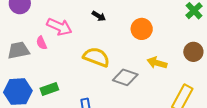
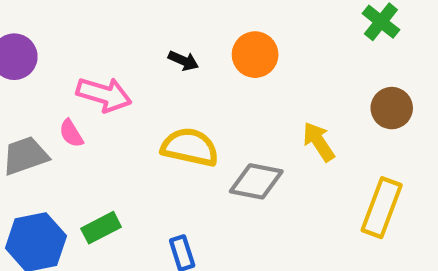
orange circle: (142, 29) -> (255, 55), moved
yellow arrow: (157, 63) -> (319, 142), turned 48

